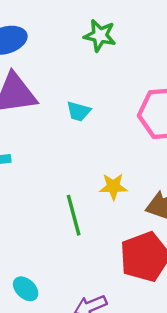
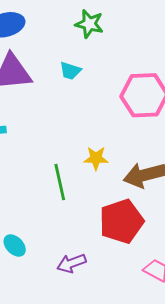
cyan trapezoid: (79, 111) -> (70, 71), moved

